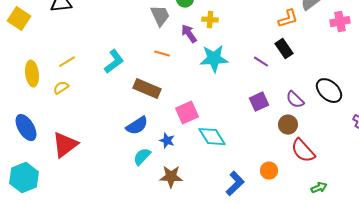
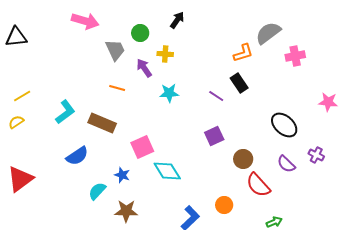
cyan star: (214, 59) -> (169, 93), size x0.7
cyan L-shape: (114, 62) -> (65, 112), moved
purple semicircle: (295, 100) -> (286, 164), moved
blue semicircle: (137, 126) -> (77, 156), moved

